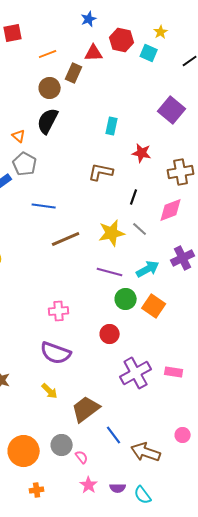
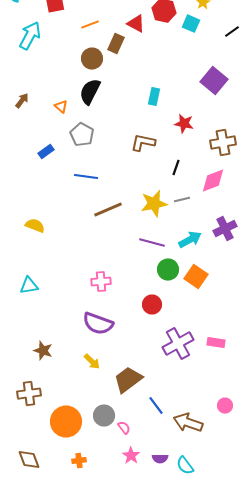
red triangle: (94, 53) -> (136, 24), turned 30
gray pentagon: (25, 164) -> (82, 135), moved
gray line: (140, 229) -> (182, 200), turned -56

